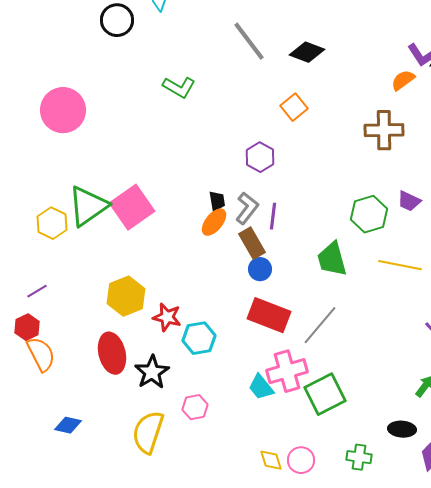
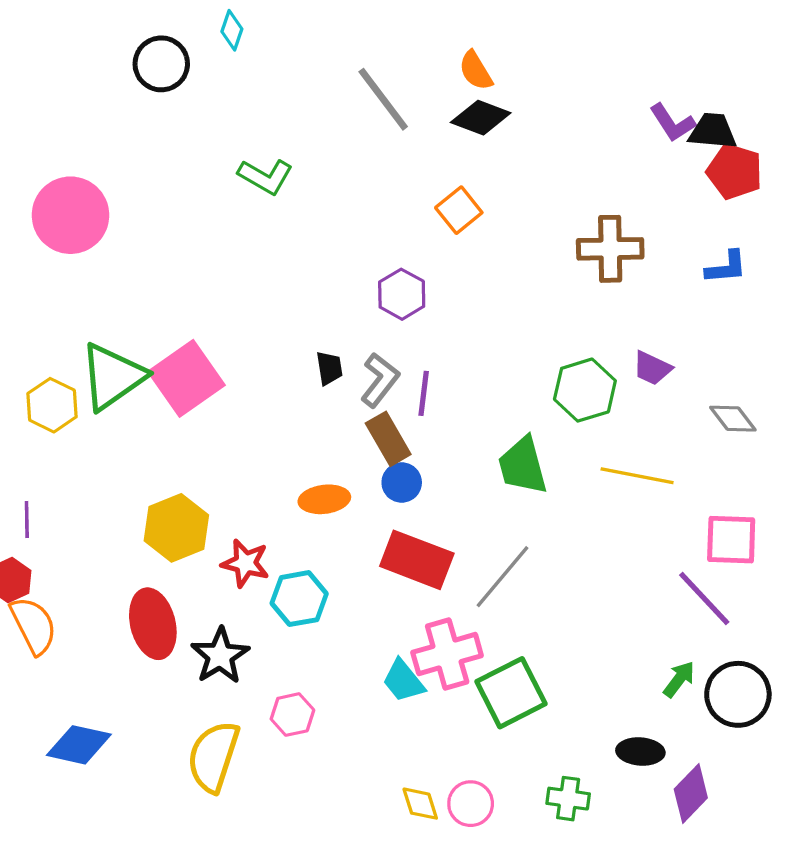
orange semicircle: (403, 80) -> (476, 71), moved, turned -85
orange ellipse: (214, 222) -> (324, 499), moved, turned 44
purple line: (37, 291) -> (27, 519), turned -60
blue diamond: (68, 425) -> (79, 745), size x1.4

